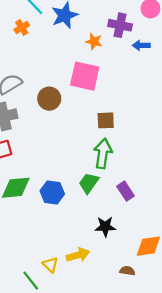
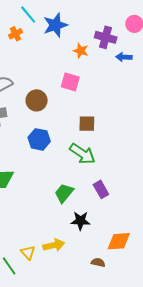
pink square: (85, 76) -> (70, 82), size x0.7
green arrow: (103, 153) -> (82, 154), turned 112
green trapezoid: (89, 183) -> (64, 193), moved
blue hexagon: (52, 192) -> (39, 139), moved

